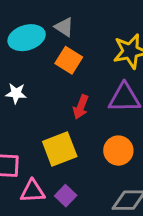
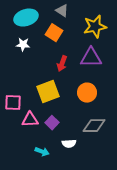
gray triangle: (64, 27) -> (62, 11), moved
white star: (16, 93) -> (23, 45), moved

